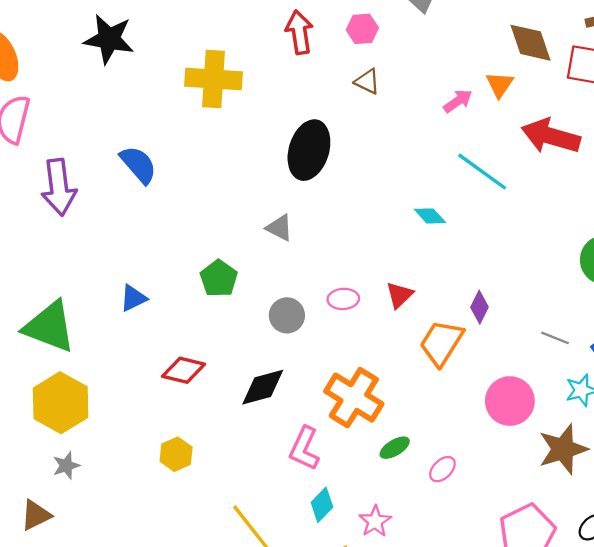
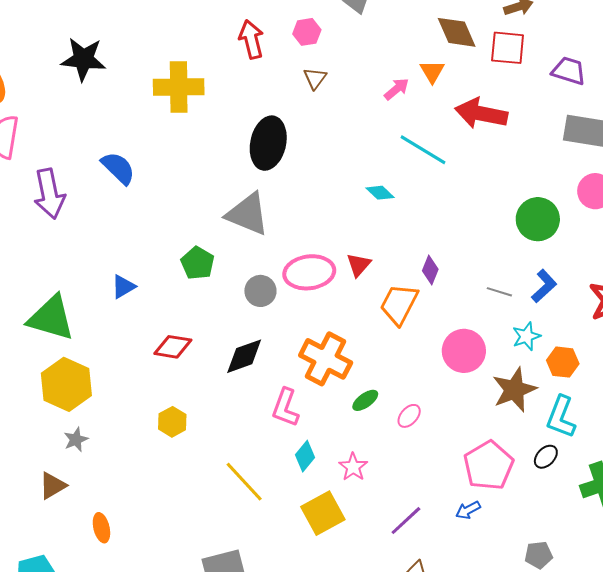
brown triangle: (367, 82) -> (315, 78), turned 45
gray triangle: (280, 228) -> (248, 214), size x1.8
pink ellipse: (343, 299) -> (309, 272), size x1.8

